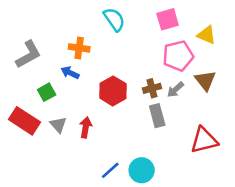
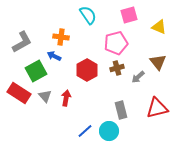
pink pentagon: (178, 56) -> (116, 43), moved
gray arrow: (175, 90) -> (138, 77), moved
green square: (47, 92) -> (36, 71), size x1.5
gray rectangle: (157, 116) -> (121, 110), moved

